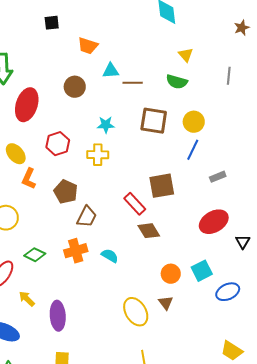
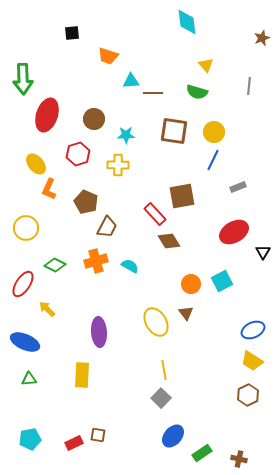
brown circle: (75, 87) -> (94, 119), moved
blue ellipse: (228, 292) -> (253, 330), moved
purple ellipse: (58, 316) -> (99, 332), moved

